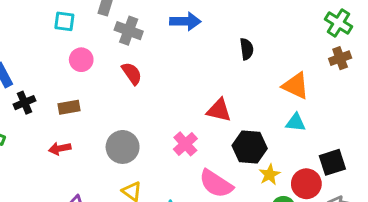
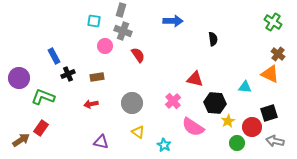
gray cross: (129, 31) -> (123, 31), moved
brown cross: (340, 58) -> (278, 54), moved, turned -32
orange triangle: (296, 86) -> (270, 74), moved

